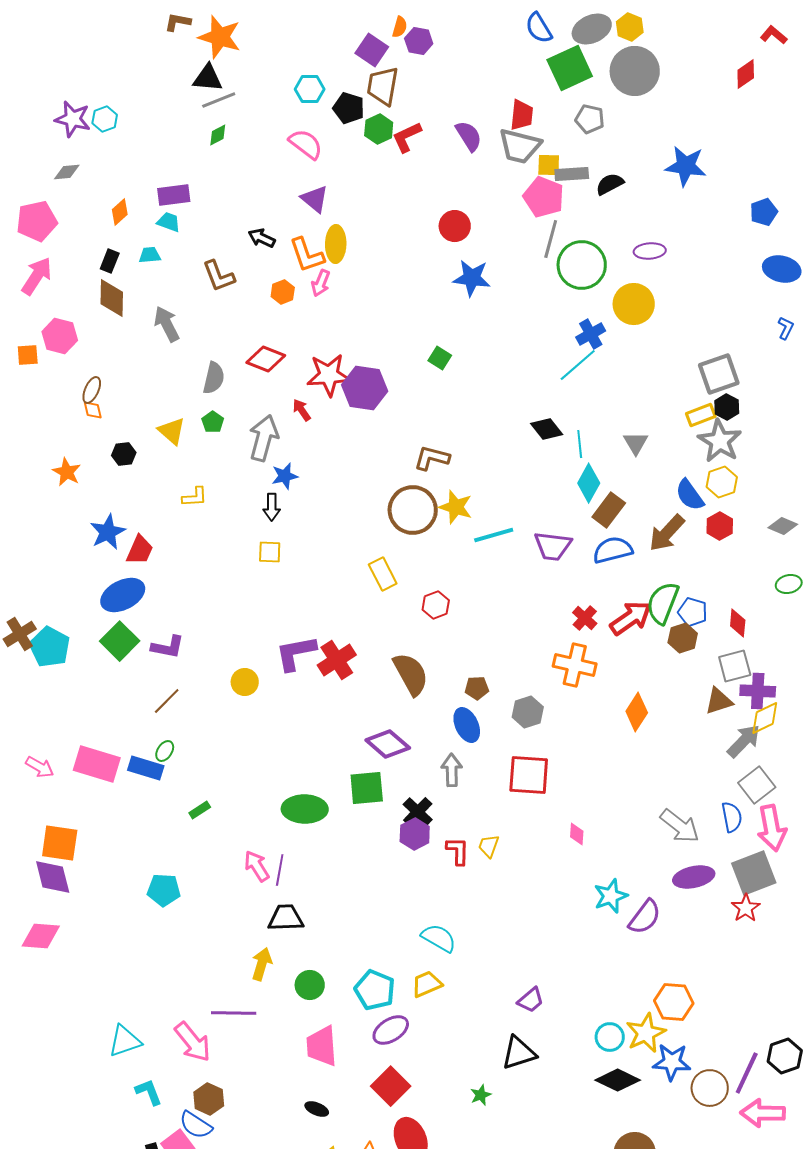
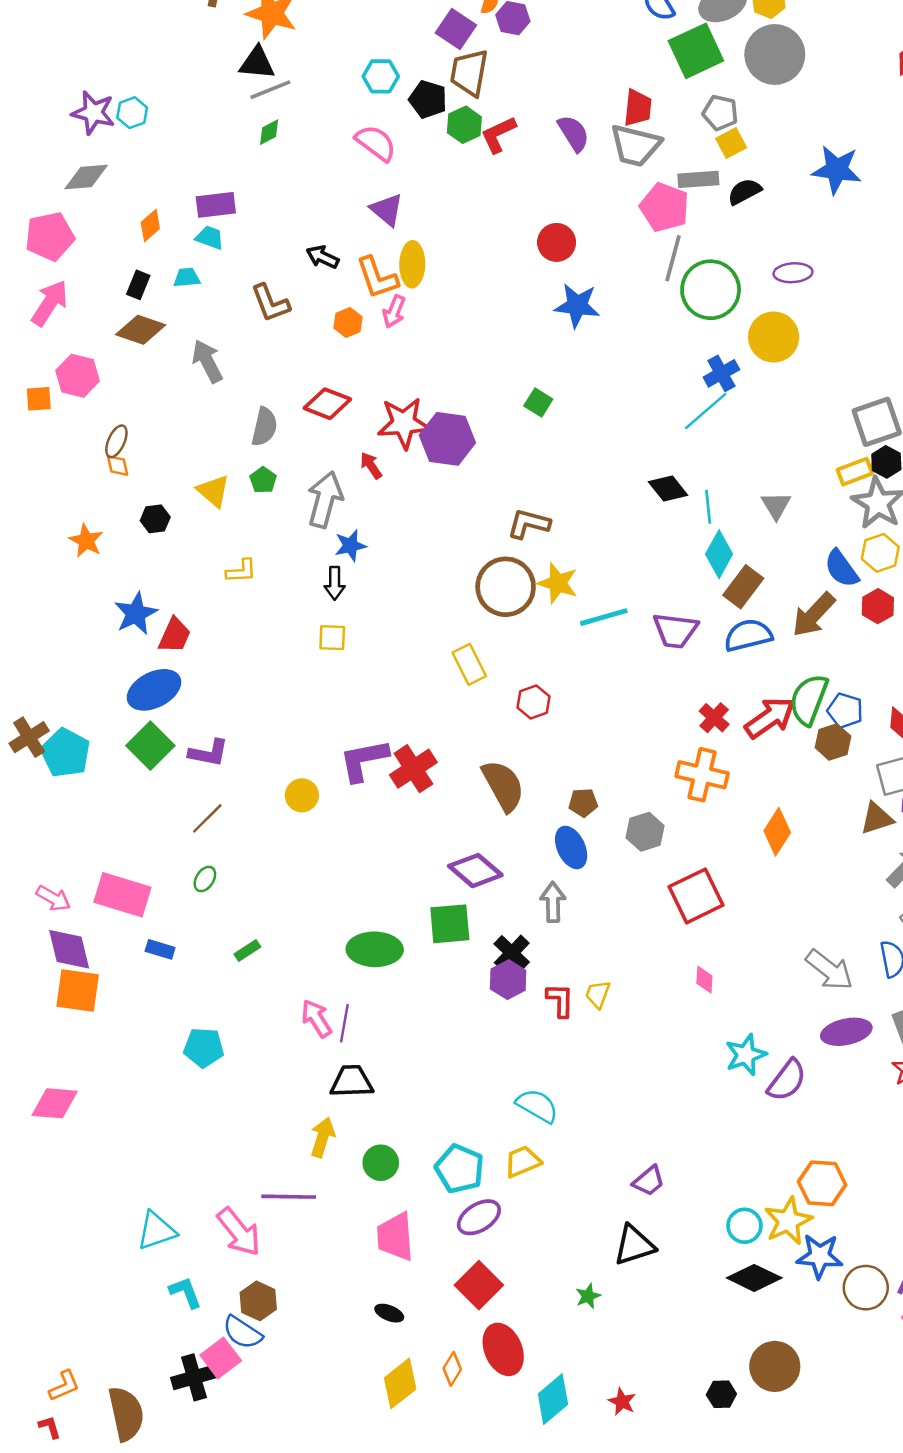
yellow square: (549, 165) -> (731, 143), moved, turned -30
gray diamond: (67, 172) -> (86, 177), size x1.4
brown diamond: (112, 298) -> (141, 330), turned -72
blue rectangle: (146, 768) -> (160, 949), moved, size x0.7
red square: (529, 775) -> (696, 896), moved, turned -30
purple diamond: (53, 877) -> (69, 949), moved

